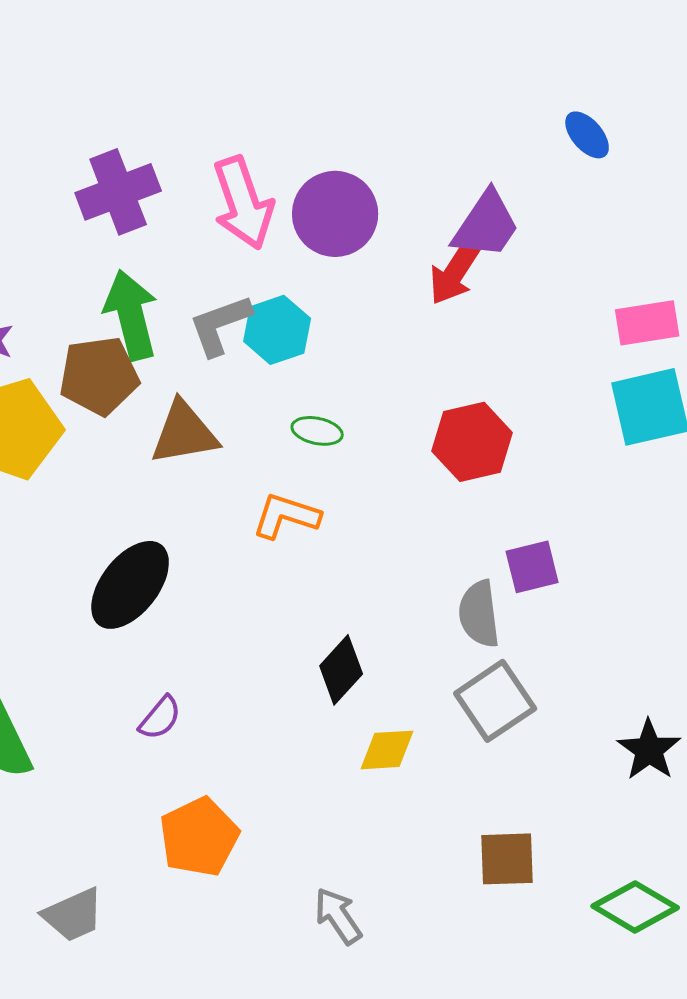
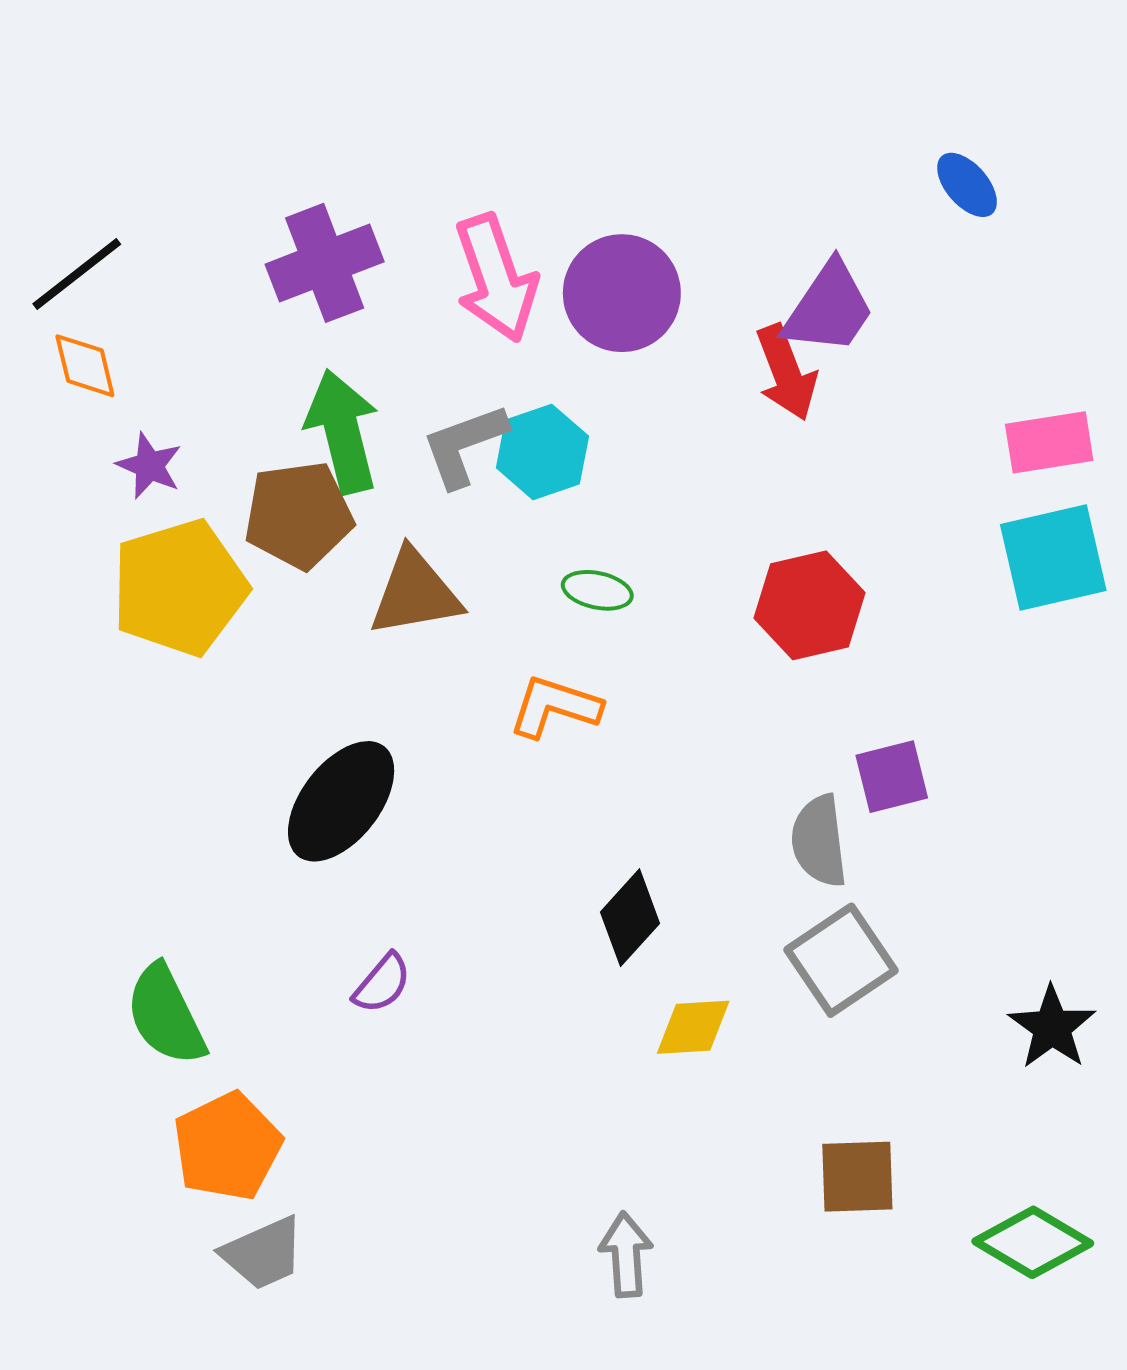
red arrow: (455, 272) -> (786, 373), turned -54
orange pentagon: (199, 837) -> (227, 1146), moved
gray arrow: (338, 916) -> (626, 1255), turned 30

